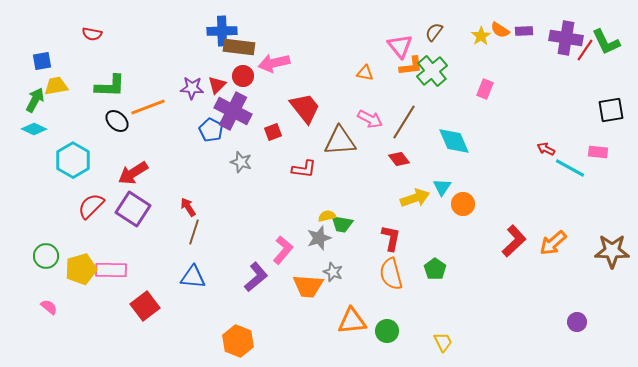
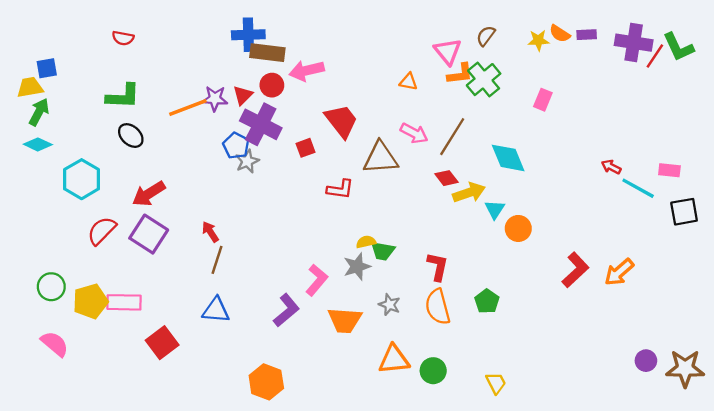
red semicircle: (92, 34) -> (123, 38), moved
yellow star: (481, 36) -> (538, 40), turned 30
yellow trapezoid: (56, 86) -> (30, 87), moved
orange line: (148, 107) -> (188, 108), moved
black square: (611, 110) -> (684, 212), moved
gray star: (241, 162) -> (247, 161), moved, turned 30
yellow arrow: (415, 198) -> (469, 193), moved
brown star: (612, 251) -> (685, 368), moved
gray star: (333, 272) -> (389, 305), moved
pink semicircle: (49, 307) -> (55, 344), size x1.5

